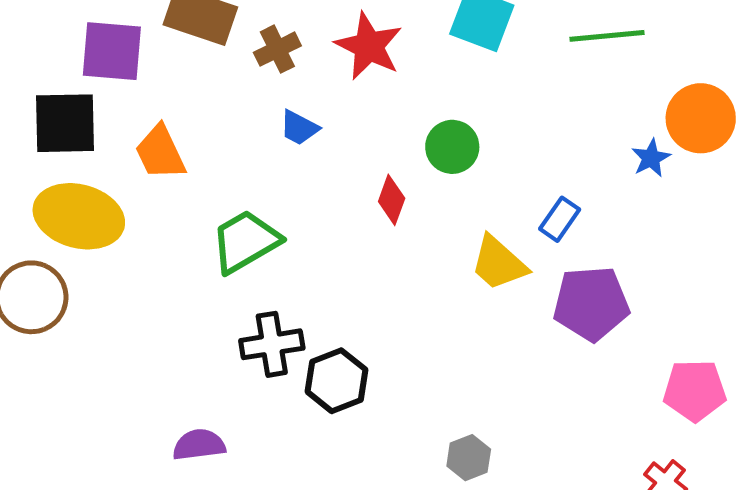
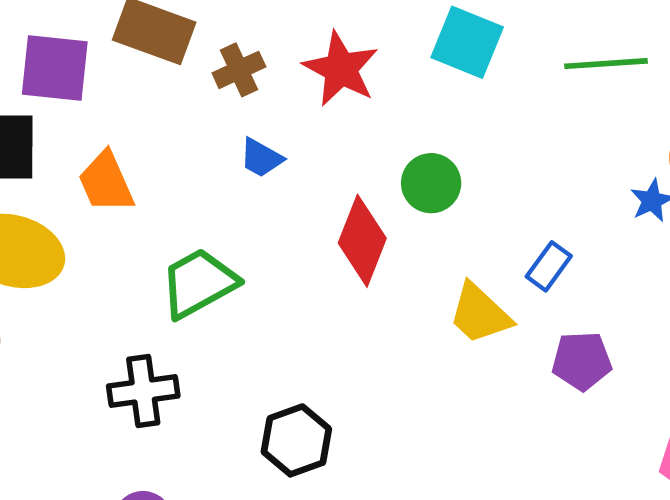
red diamond: (392, 200) -> (362, 241), size x1.6
purple pentagon: (591, 303) -> (582, 361), size x0.7
black cross: (272, 344) -> (143, 391), moved

